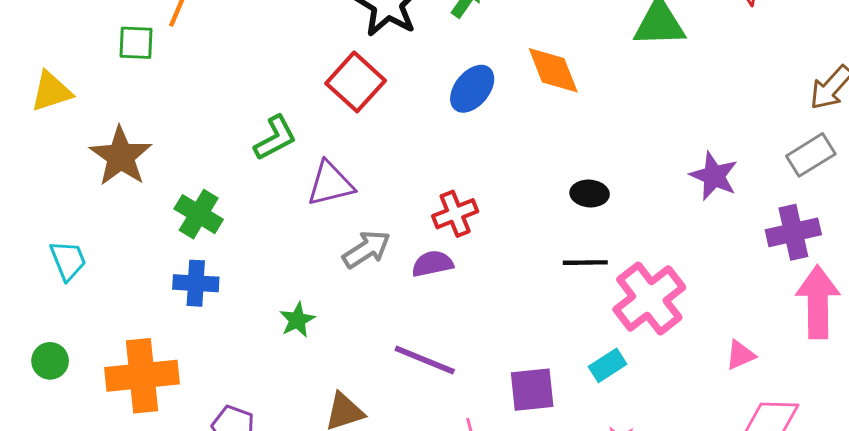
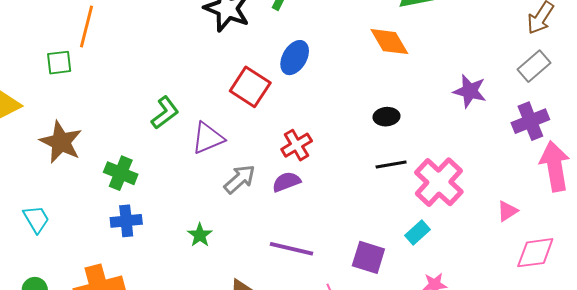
orange diamond: (553, 70) -> (389, 42), moved
red square: (356, 82) -> (250, 87), moved
purple square: (532, 390) -> (368, 257), turned 32

